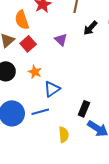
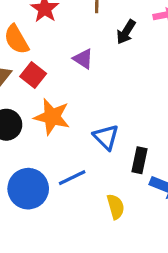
orange star: (35, 72) -> (52, 117), size x1.6
blue triangle: (52, 89) -> (106, 137), moved, turned -30

